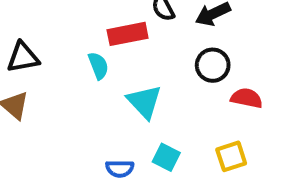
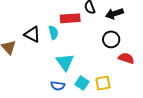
black triangle: (23, 57) -> (32, 34), moved, turned 30
cyan triangle: (144, 102) -> (65, 62), moved
yellow square: (231, 156) -> (103, 83), moved

